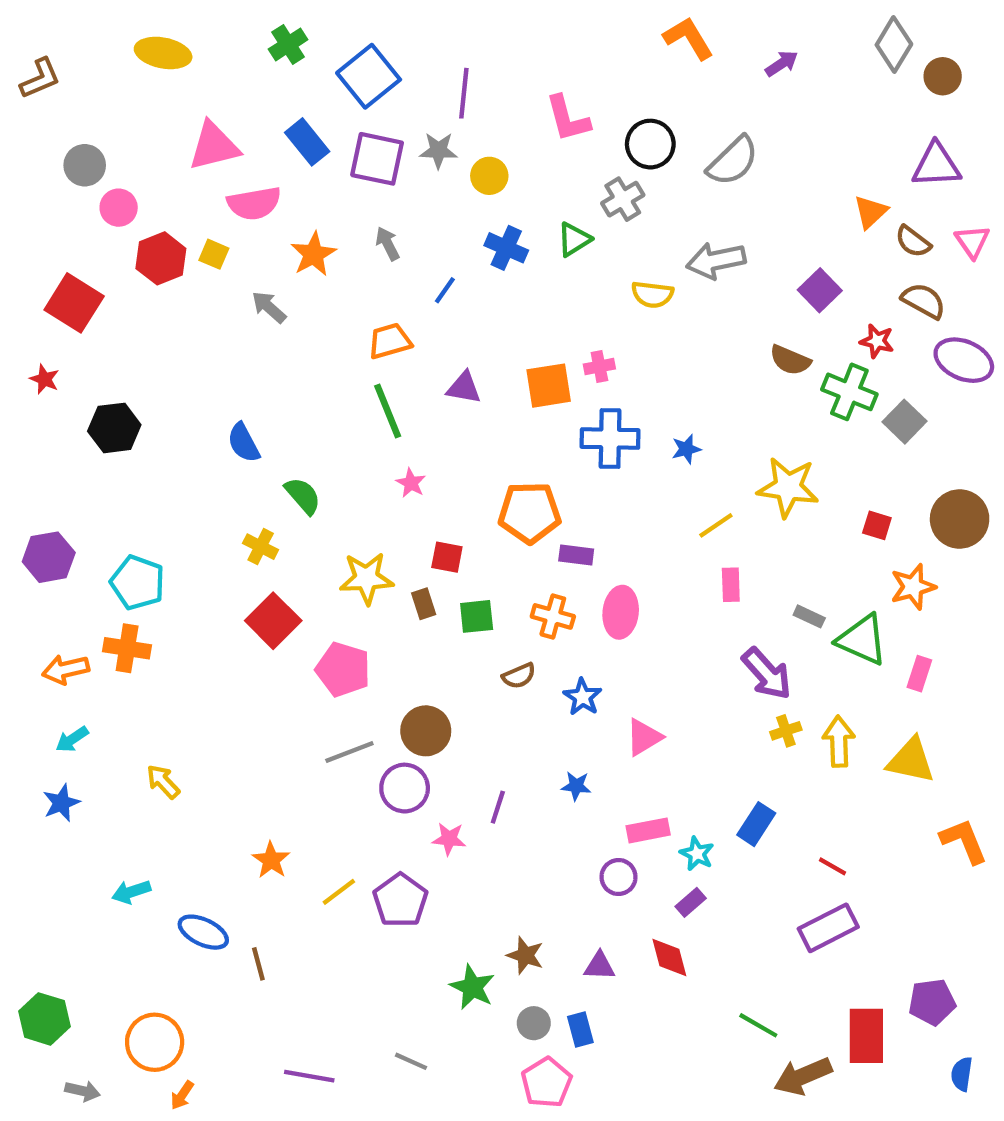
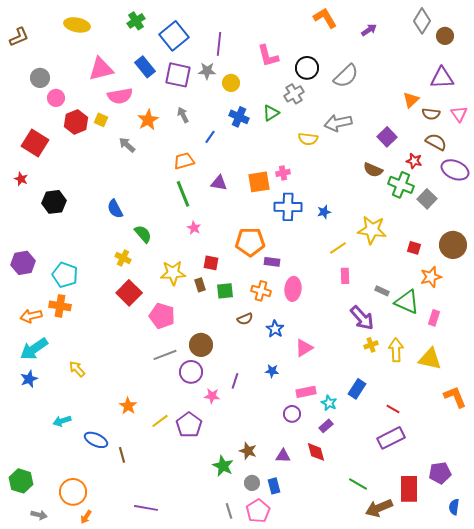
brown semicircle: (913, 241) -> (431, 114), turned -30
cyan arrow: (72, 739) -> (34, 349), size x1.8
gray line: (411, 1061) -> (229, 511), moved, turned 49

